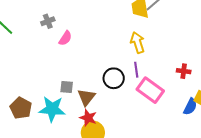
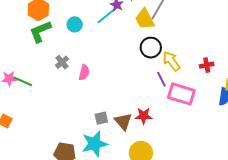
yellow arrow: (138, 43) -> (171, 61), moved
black circle: (114, 78) -> (151, 48), moved
red star: (88, 118) -> (144, 116), moved

